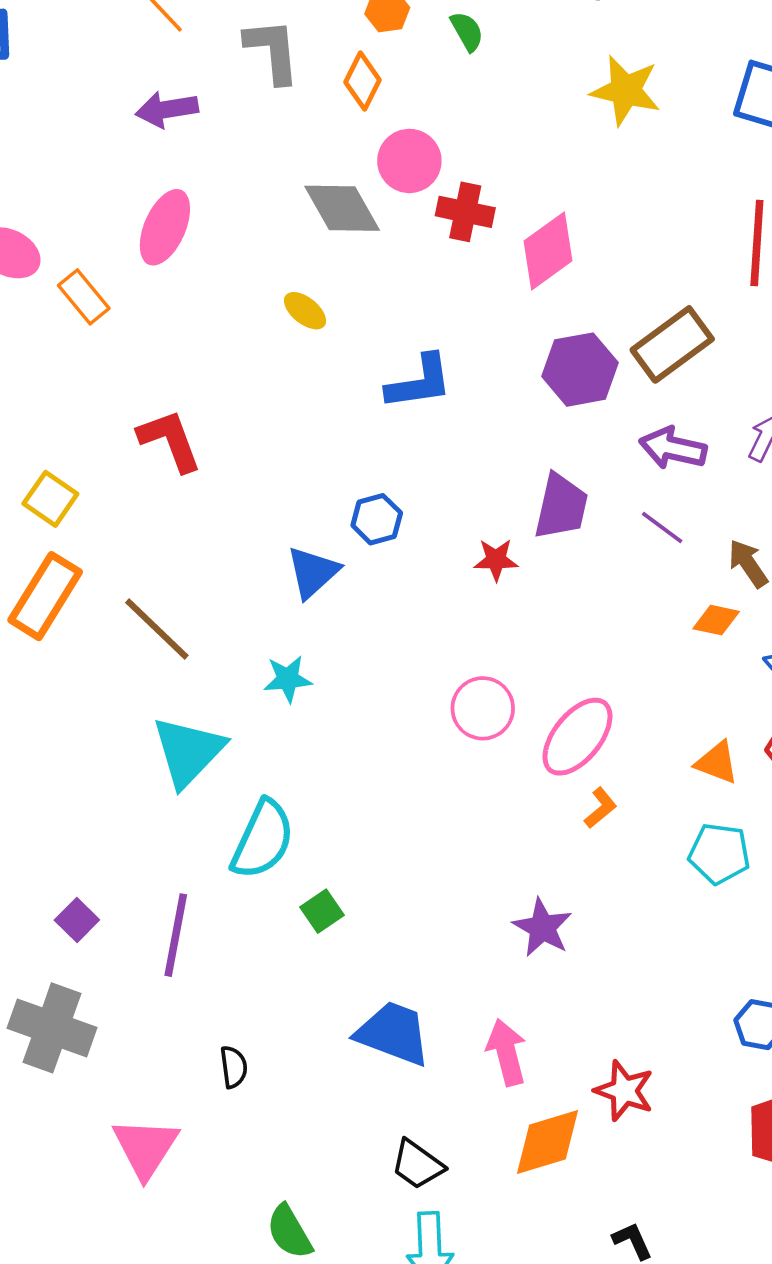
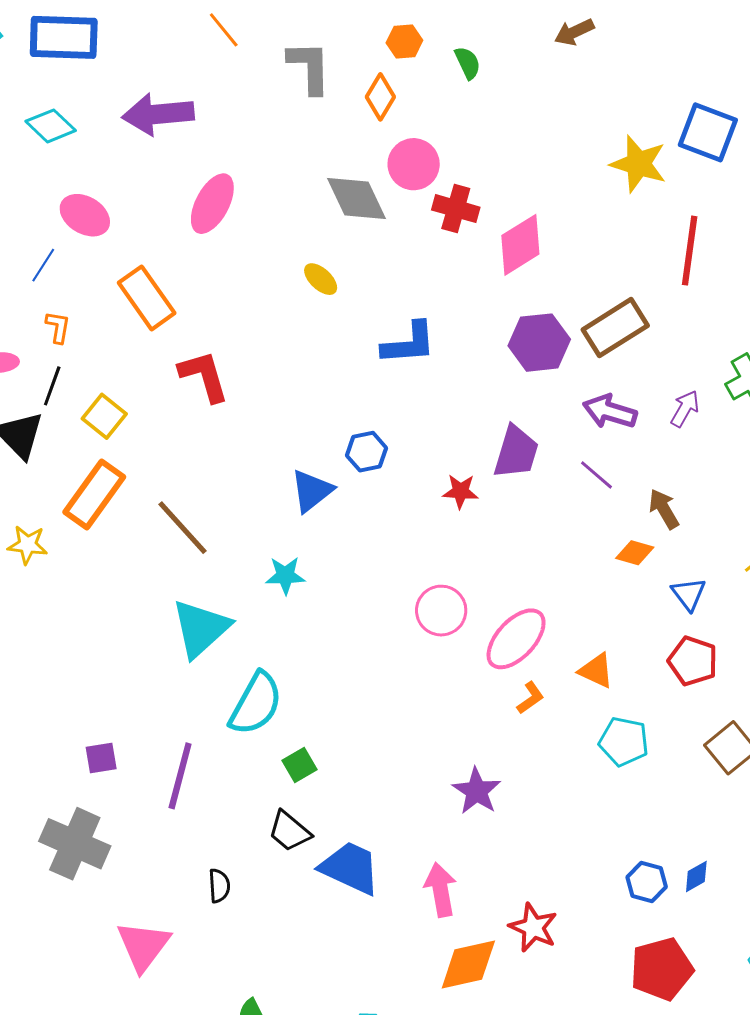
yellow star: (626, 91) -> (638, 164), moved
purple arrow: (167, 109) -> (158, 114), moved, size x1.4
orange rectangle: (84, 297) -> (147, 298), moved, size x1.4
orange triangle: (717, 763) -> (596, 671), moved
purple square: (77, 920) -> (101, 758), turned 32
black trapezoid: (417, 1165) -> (290, 831), moved

